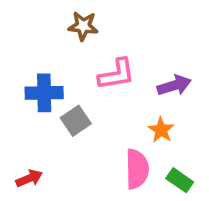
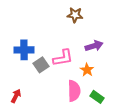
brown star: (83, 26) -> (75, 15), moved
pink L-shape: (117, 74) -> (63, 58), moved
red arrow: (29, 178) -> (16, 96), turned -40

